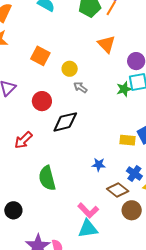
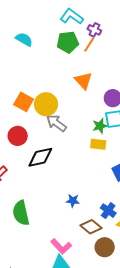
orange square: (40, 56) -> (24, 102), moved
yellow circle: (70, 69) -> (46, 104), size x1.5
gray arrow: (80, 87) -> (56, 123), size x1.5
yellow rectangle: (127, 140) -> (98, 144), moved

